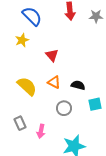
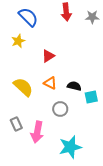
red triangle: (52, 55) -> (48, 56), turned 40
cyan square: (95, 104) -> (91, 97), moved
pink arrow: (41, 131) -> (37, 132), size x1.5

